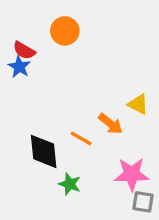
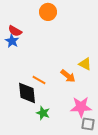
orange circle: (65, 31) -> (48, 12), moved
orange line: (81, 138) -> (39, 80), moved

